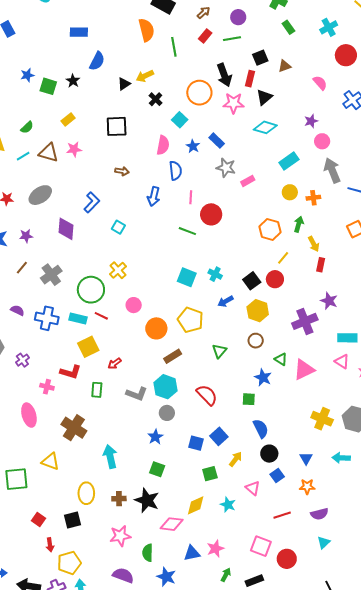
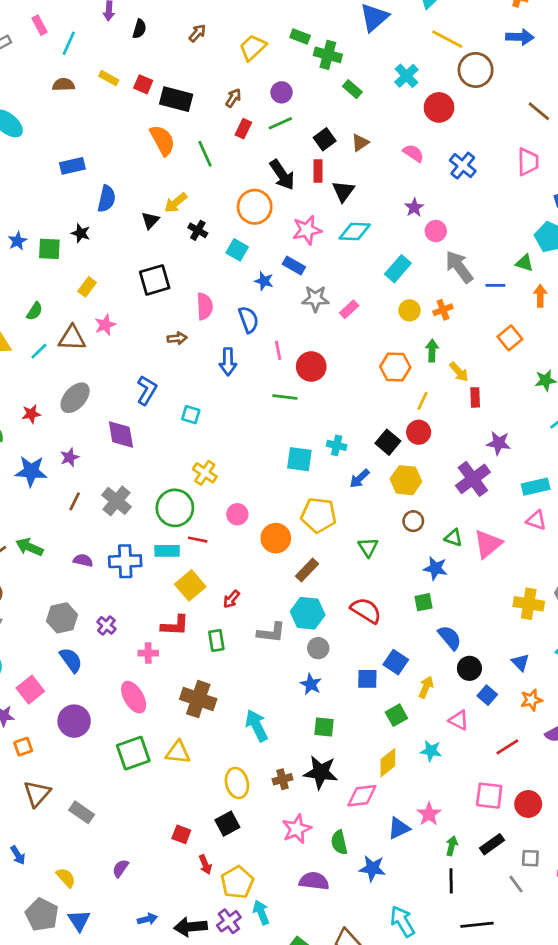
pink star: (234, 103) -> (307, 230), moved
pink semicircle: (163, 145) -> (205, 306), moved
green square: (16, 479) -> (133, 753), moved

